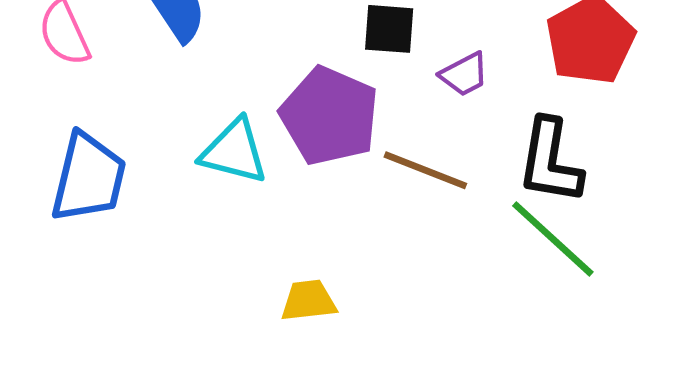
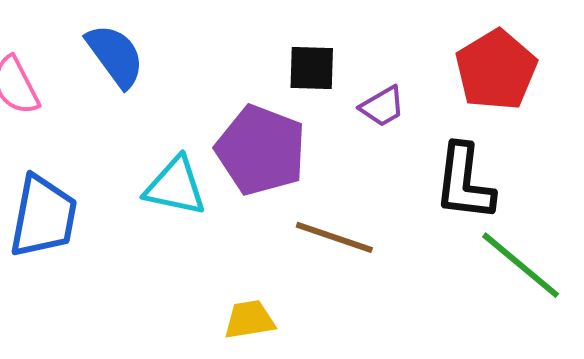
brown line: (425, 170) -> (334, 237), moved
green line: (553, 239) -> (521, 265), moved

